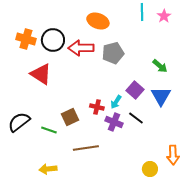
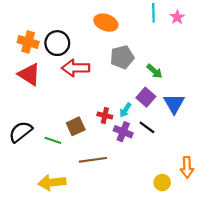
red arrow: (81, 48) -> (76, 68), moved
green arrow: (160, 66) -> (155, 71), moved
red triangle: (41, 74) -> (29, 74), moved
yellow arrow: (48, 169) -> (52, 183), size x1.4

